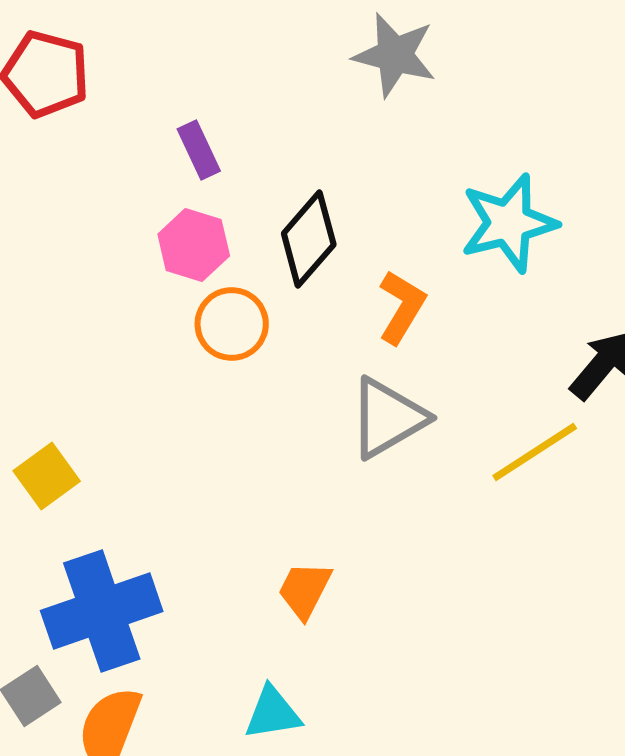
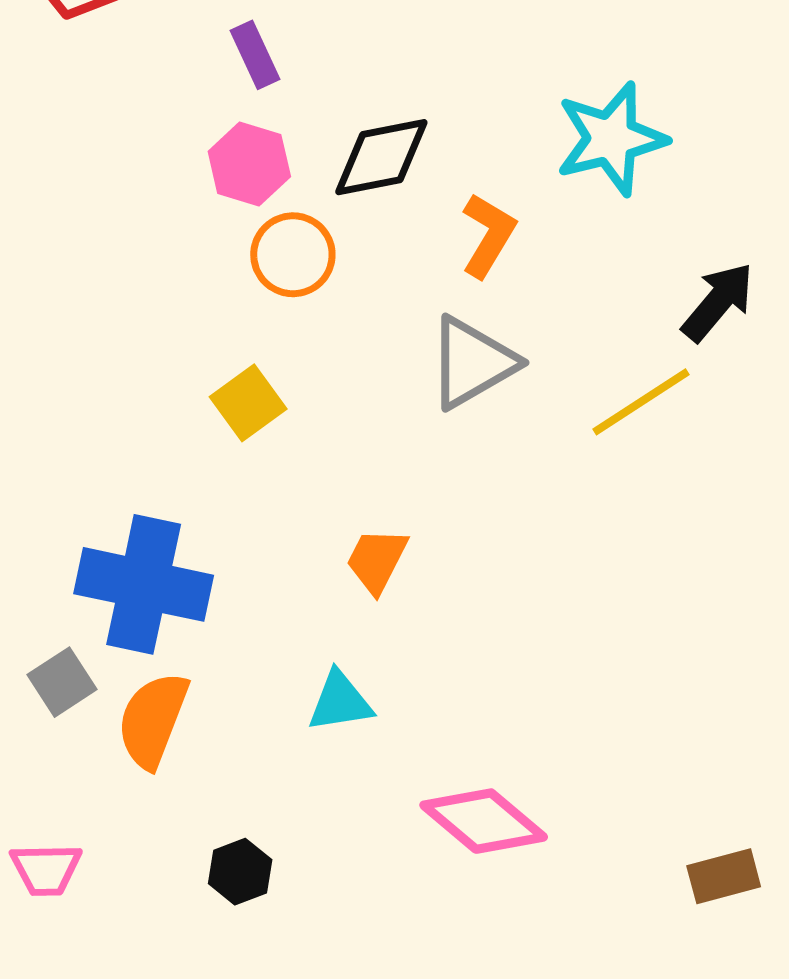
black diamond: (309, 239) -> (381, 157), turned 38
yellow square: (47, 476) -> (248, 403), moved
blue cross: (102, 611) -> (144, 584), turned 31

